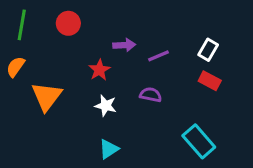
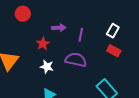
purple line: (158, 56) -> (81, 35), turned -56
purple semicircle: (151, 95) -> (76, 60), size x1.5

